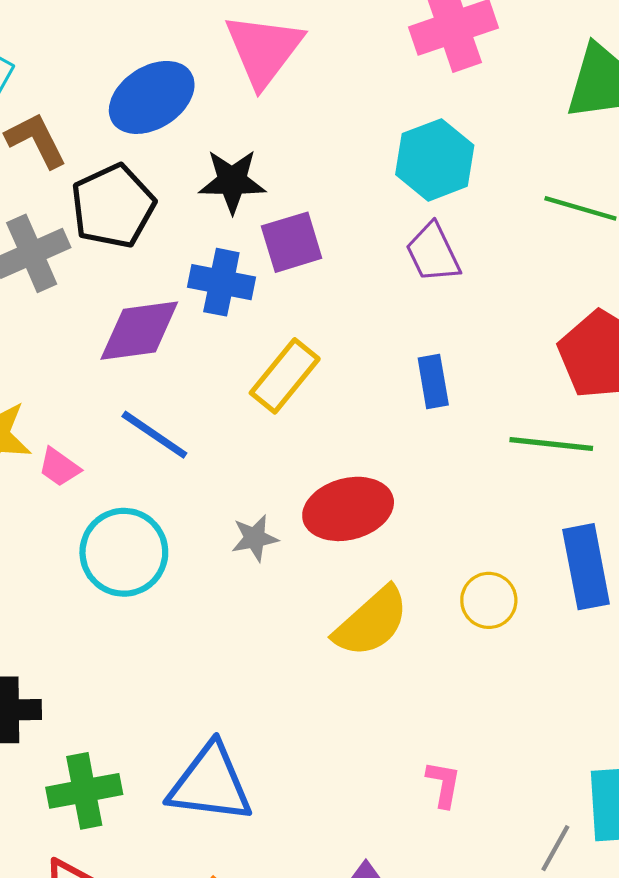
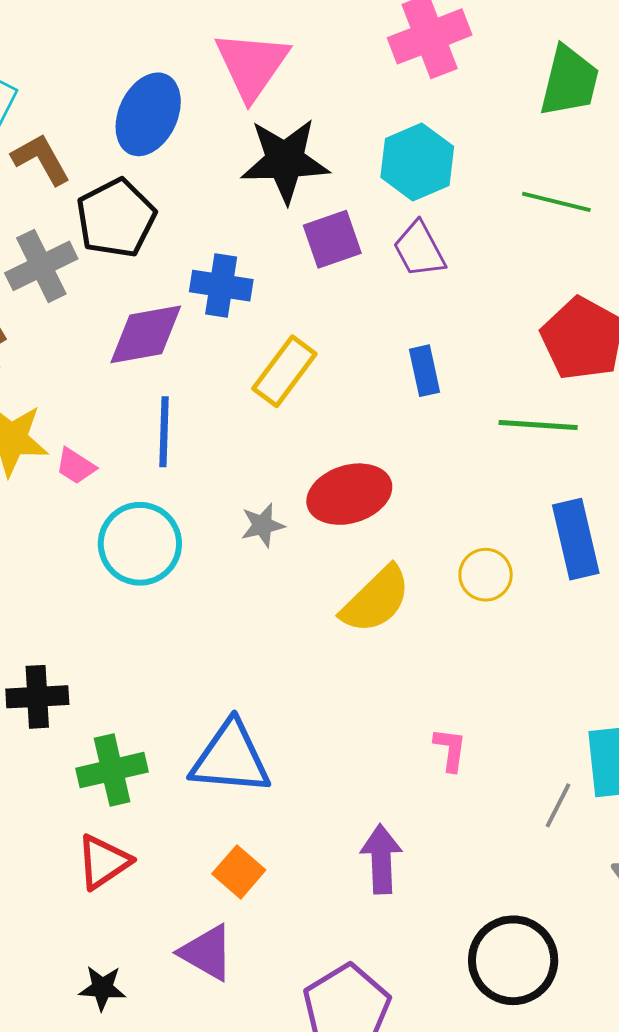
blue ellipse: (152, 97) -> (148, 114), turned -30
black star: (232, 181) -> (285, 161), moved, size x1.4
purple square: (292, 242) -> (332, 239), moved
blue line: (154, 435) -> (164, 432), turned 60

